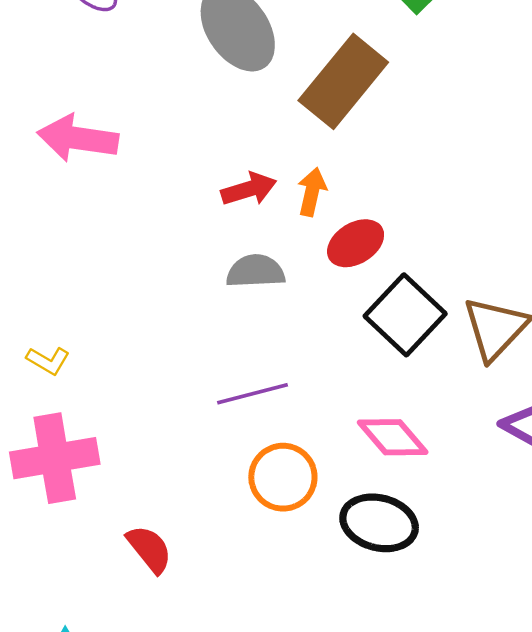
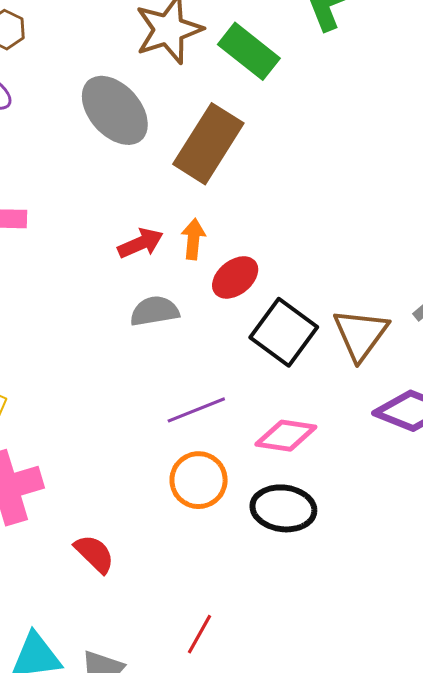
purple line: (252, 394) -> (196, 410), moved
pink diamond: (393, 437) -> (286, 436), turned -34

